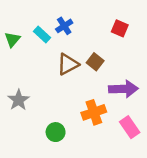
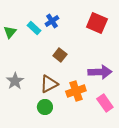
red square: (120, 28) -> (97, 23), size x1.5
brown square: (95, 62) -> (60, 55), moved
brown triangle: (68, 64) -> (49, 84), moved

